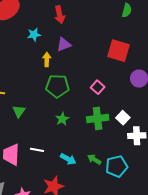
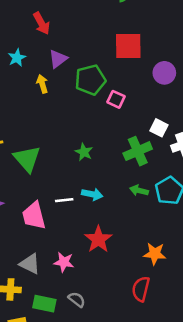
green pentagon: (57, 86) -> (90, 80), moved
green triangle: (19, 111) -> (27, 159), size x1.6
green cross: (98, 118) -> (138, 151), moved
cyan arrow: (68, 159) -> (92, 194), moved

